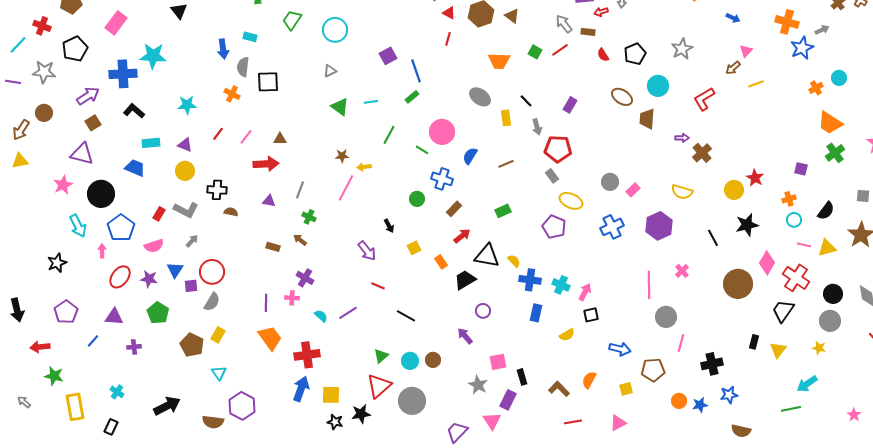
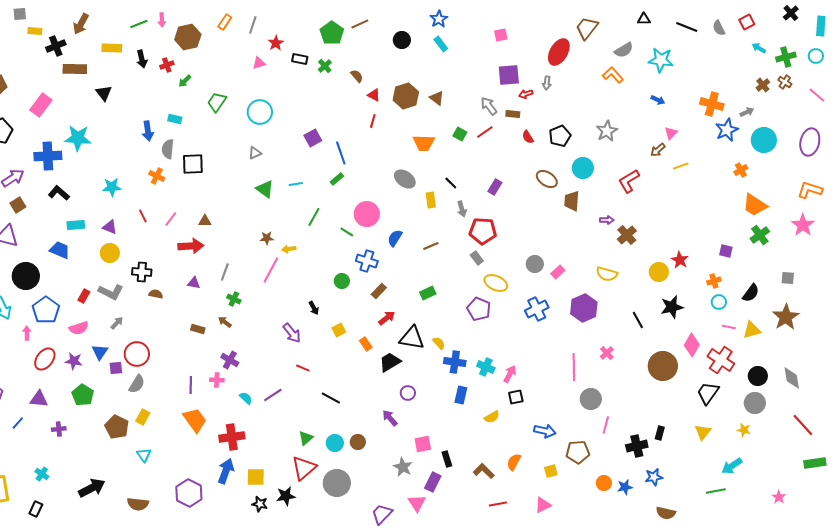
cyan circle: (839, 78) -> (764, 140), moved, size x1.6
red line: (218, 134) -> (143, 216), turned -64
black rectangle: (754, 342) -> (660, 433), moved
purple hexagon: (242, 406) -> (189, 493), moved

